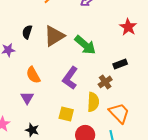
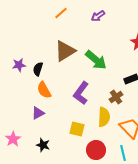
black semicircle: (27, 32) -> (38, 69), moved
purple triangle: (27, 98) -> (38, 113), turned 32

